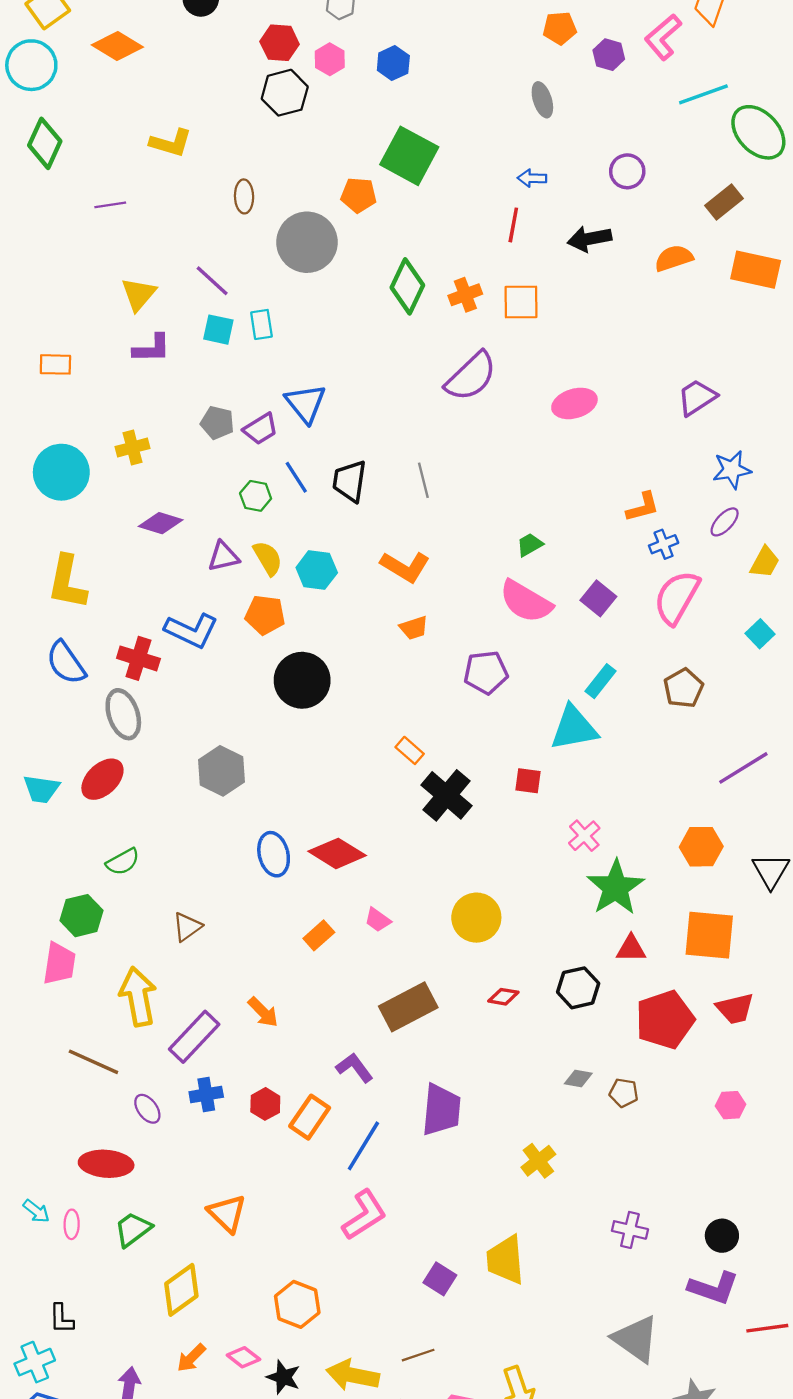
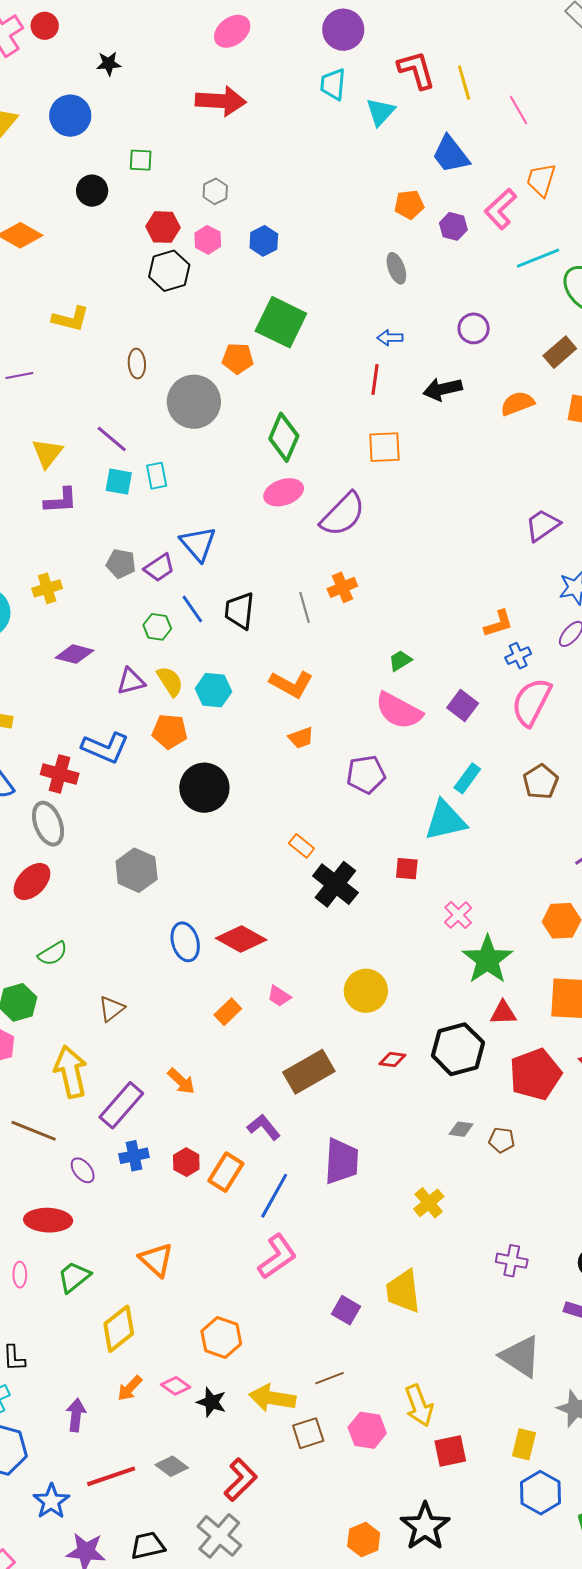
orange cross: (465, 295) -> (342, 587), moved
pink ellipse: (574, 403) -> (284, 492), moved
black hexagon: (578, 988) -> (458, 1049), size x1.4

